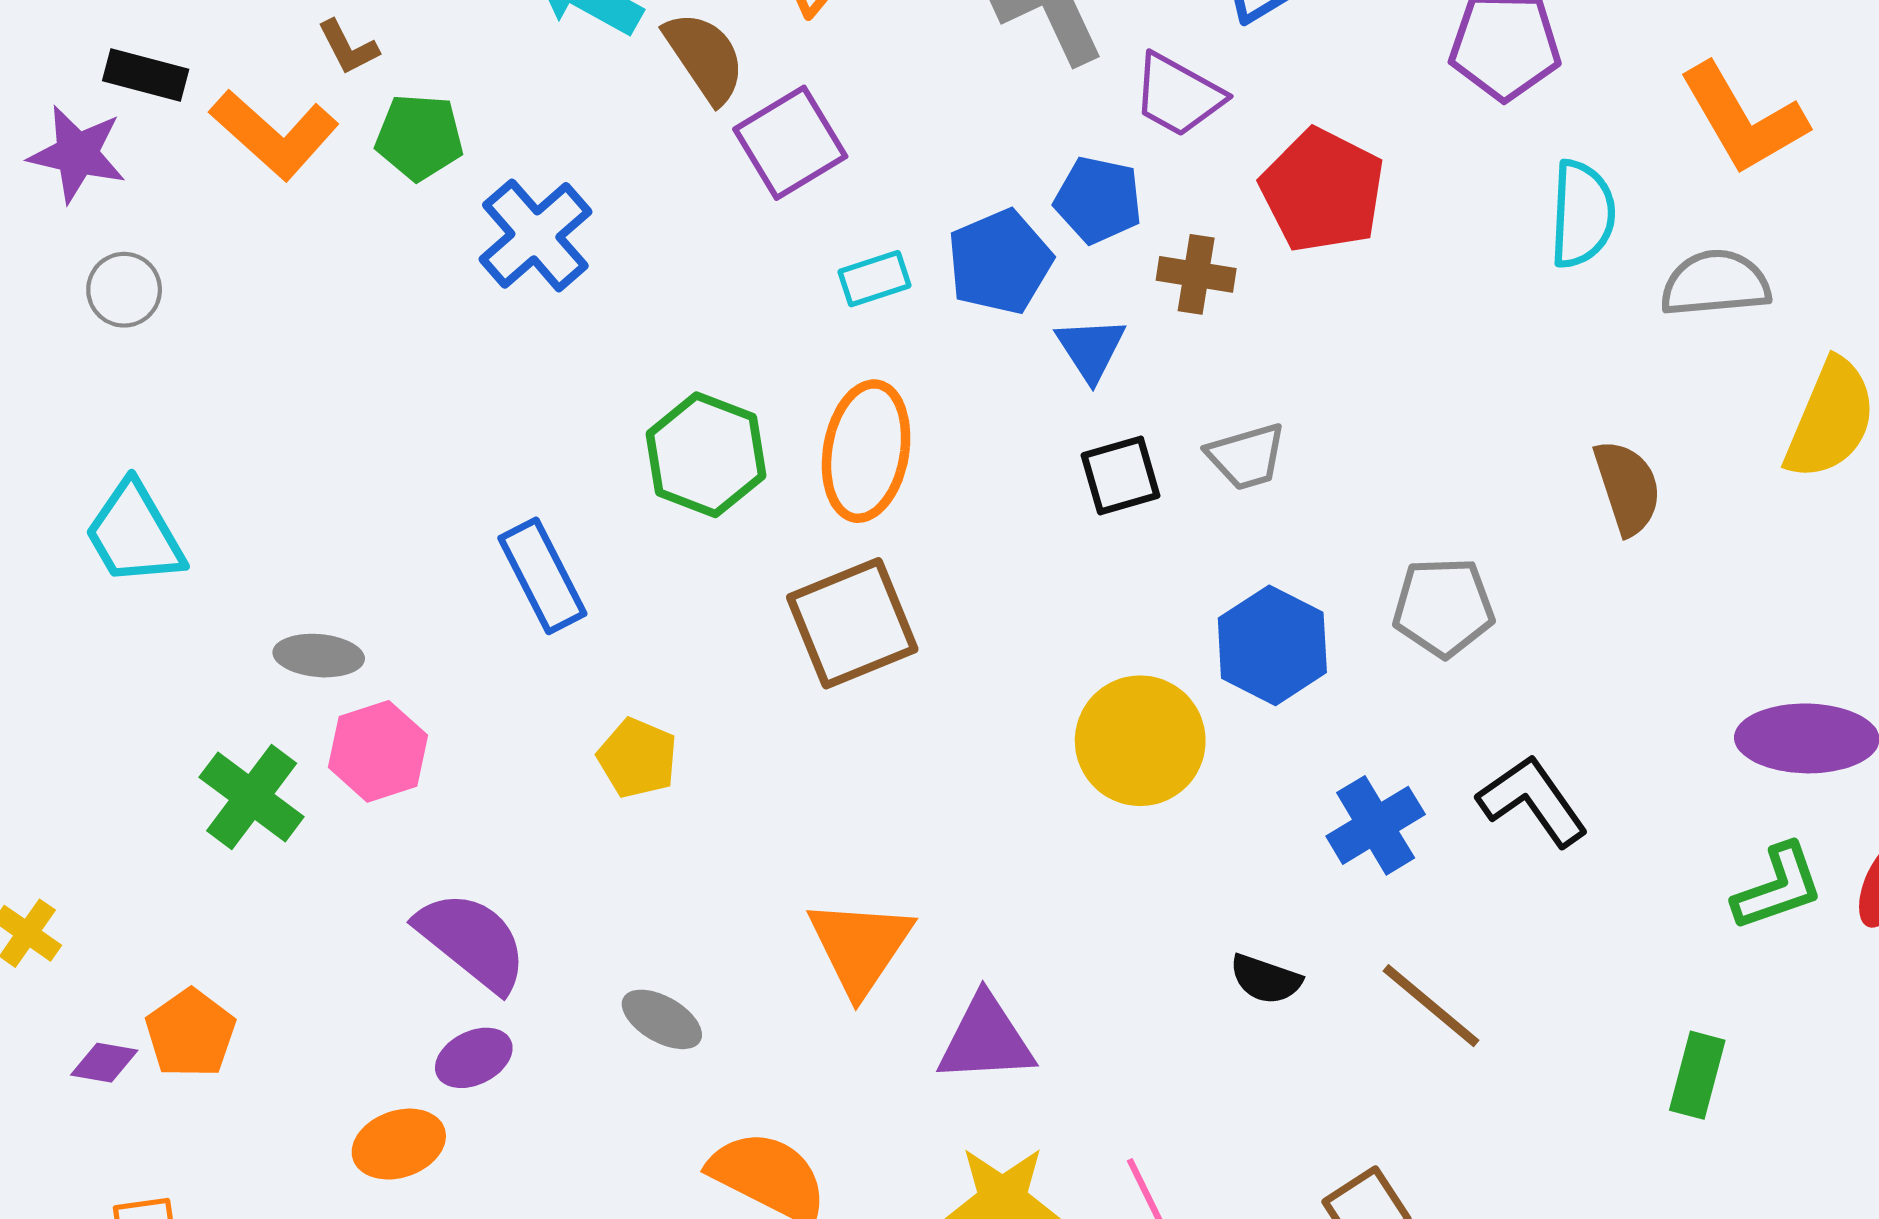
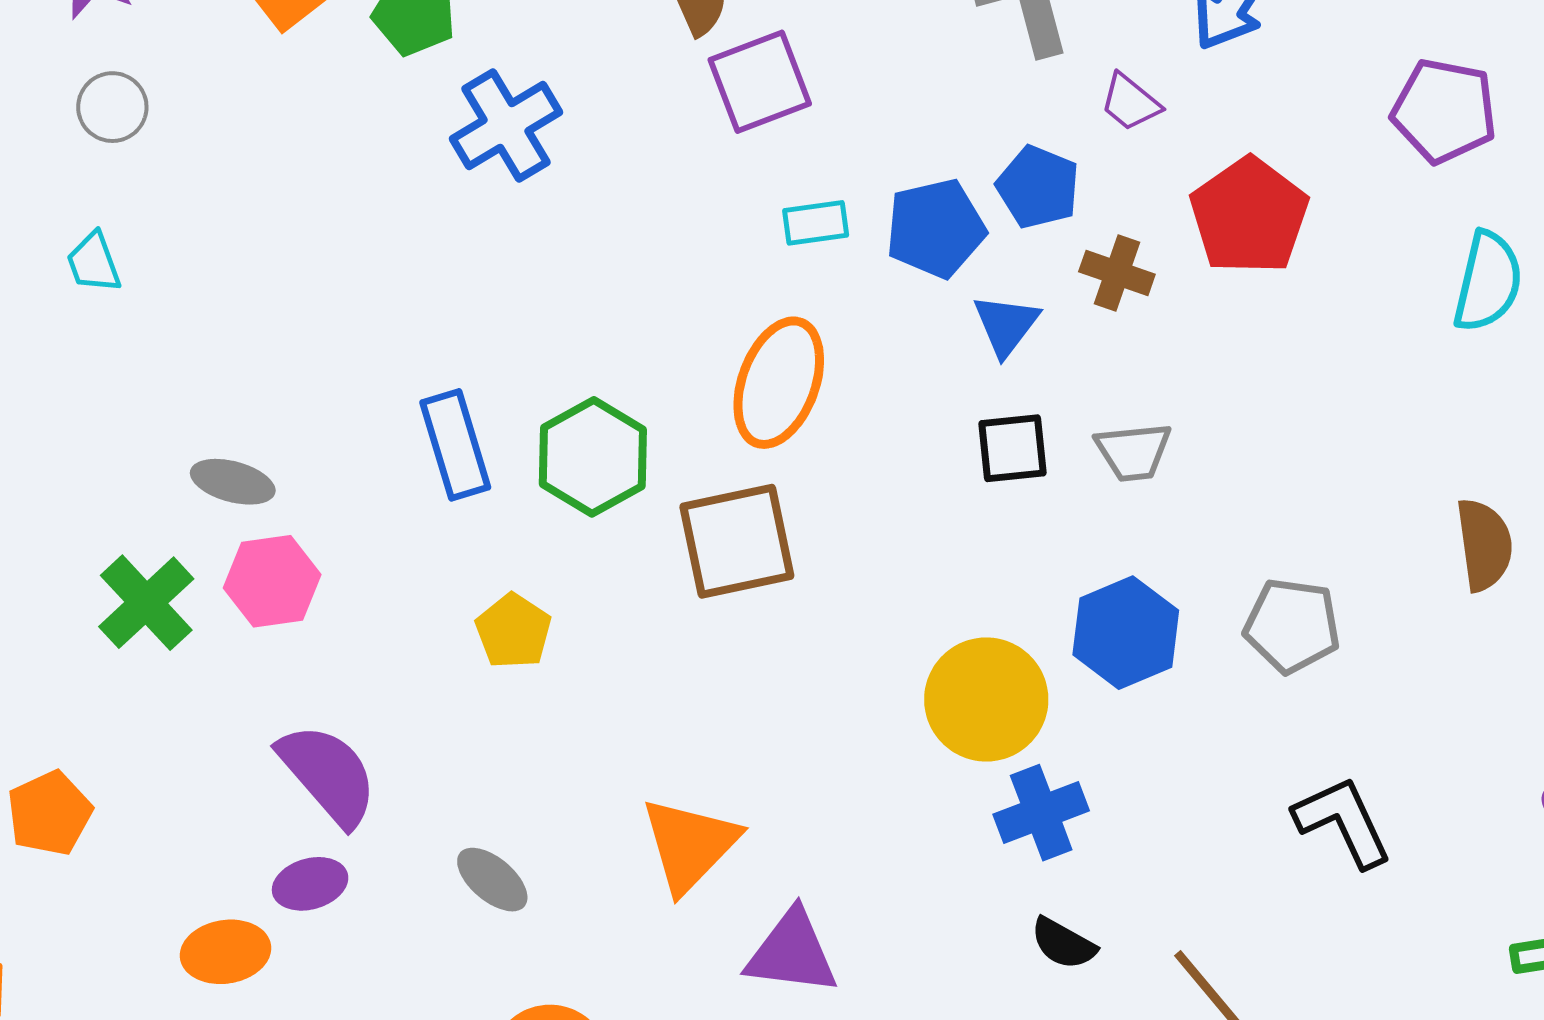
purple trapezoid: (1178, 95) -> (1130, 102), size x0.7
green hexagon: (706, 455) -> (593, 457), moved
cyan trapezoid: (134, 534) -> (94, 262), moved, size x0.6
blue cross: (1376, 825) -> (1041, 813), moved

